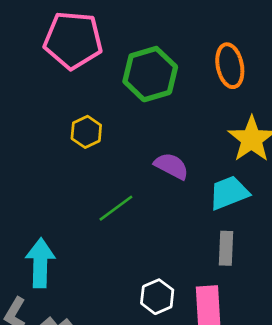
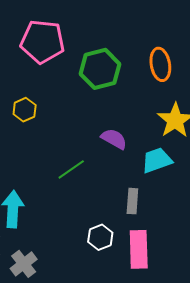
yellow hexagon: (86, 132) -> (25, 110), moved
gray rectangle: (226, 248) -> (132, 201), moved

